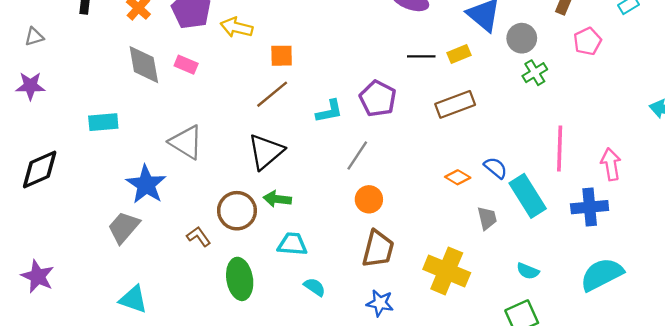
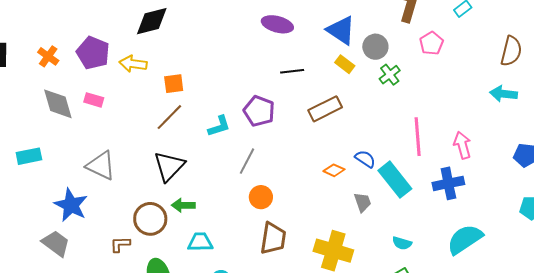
yellow rectangle: (459, 54) -> (345, 64), moved, turned 66
gray trapezoid: (124, 227) -> (56, 243), turned 92
brown L-shape: (199, 237) -> (120, 244), turned -50

